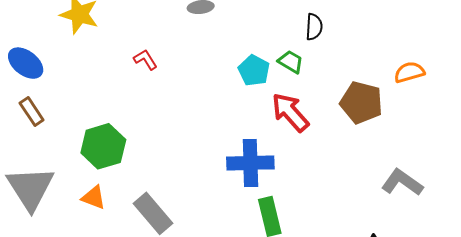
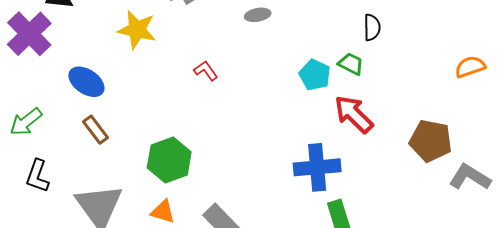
brown pentagon: (361, 103) -> (431, 141), moved

